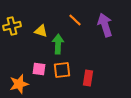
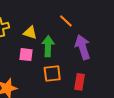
purple arrow: (105, 25) -> (83, 47), moved
pink square: (39, 69) -> (26, 55), moved

